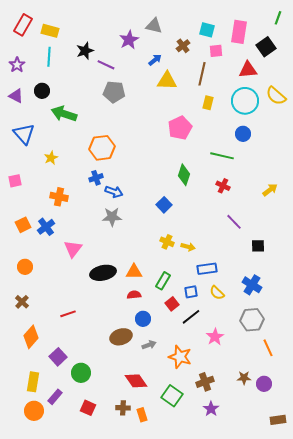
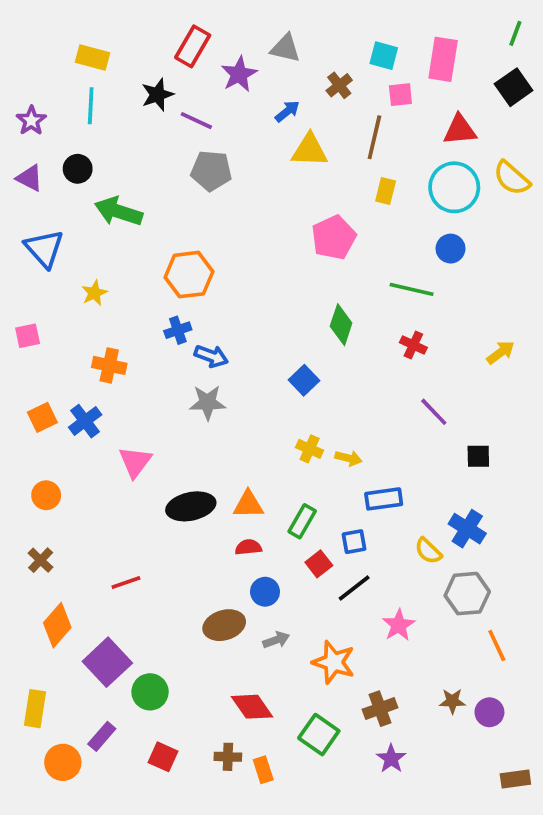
red rectangle: (23, 25) -> (193, 46), moved
black square: (266, 47) -> (514, 87), moved
yellow semicircle: (217, 293) -> (428, 551), moved
purple square: (58, 357) -> (107, 662), size x1.4
yellow rectangle: (33, 382) -> (35, 709), moved

